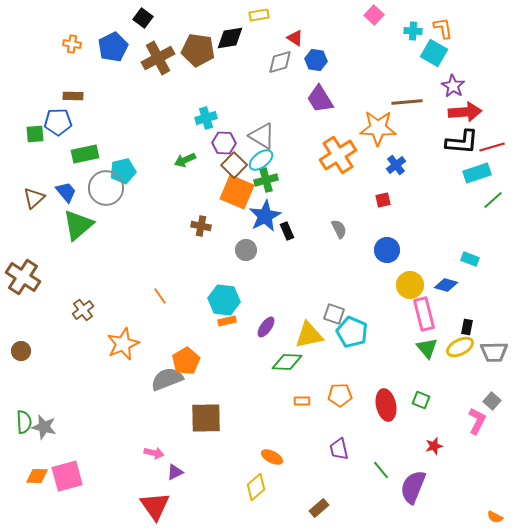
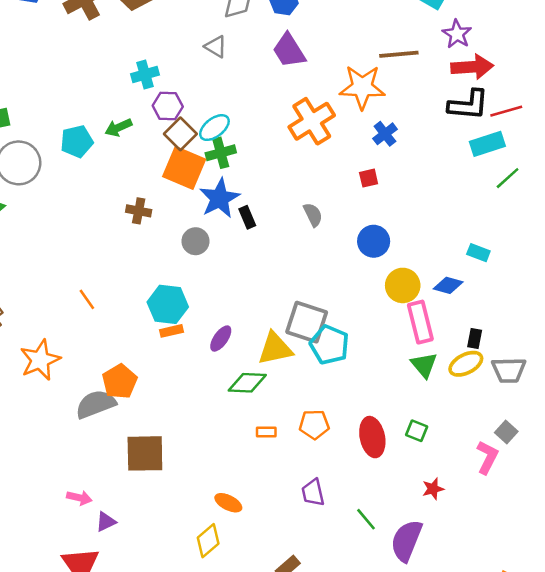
gray triangle: (262, 136) -> (216, 47), moved, size x0.7
cyan pentagon: (123, 171) -> (77, 141), moved
gray square: (334, 314) -> (307, 322), size x1.6

